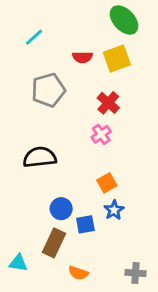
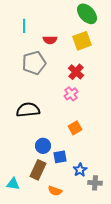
cyan line: (34, 37) -> (24, 26), turned -48
red semicircle: (83, 57) -> (50, 40), moved
blue star: (114, 210) -> (80, 170), moved
gray cross: (135, 273) -> (95, 183), moved

